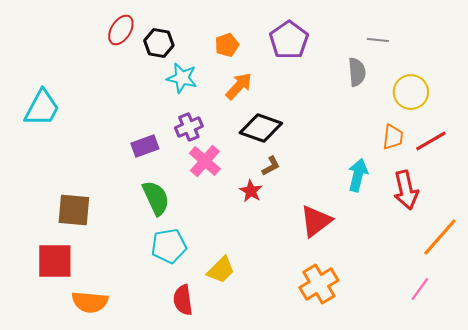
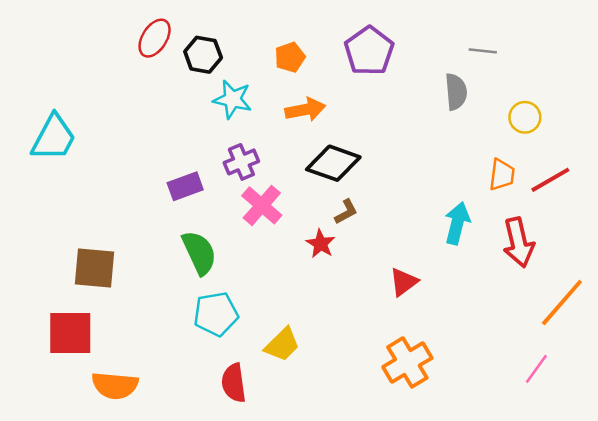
orange arrow: (239, 86) -> (305, 110), turned 36
yellow circle: (411, 92) -> (525, 117), size x0.7
red triangle: (316, 221) -> (404, 282), size x0.7

